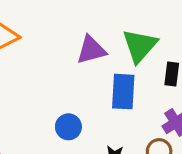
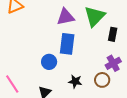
blue rectangle: (123, 92) -> (67, 44), moved

